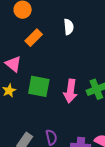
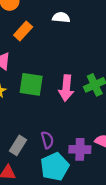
white semicircle: (69, 27) -> (61, 17), turned -77

